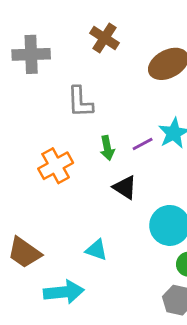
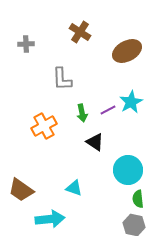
gray cross: (31, 54) -> (26, 44), size x0.6

